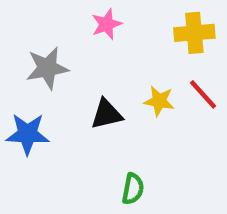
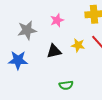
pink star: (107, 24) -> (57, 20), moved
green semicircle: (133, 189) -> (66, 85), turned 72

